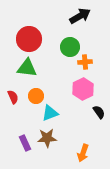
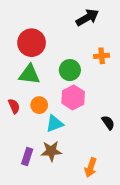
green circle: (70, 47) -> (70, 70), moved
orange cross: (85, 62) -> (102, 56), moved
pink hexagon: (83, 89) -> (73, 97), moved
purple rectangle: (25, 143) -> (27, 157), turned 42

